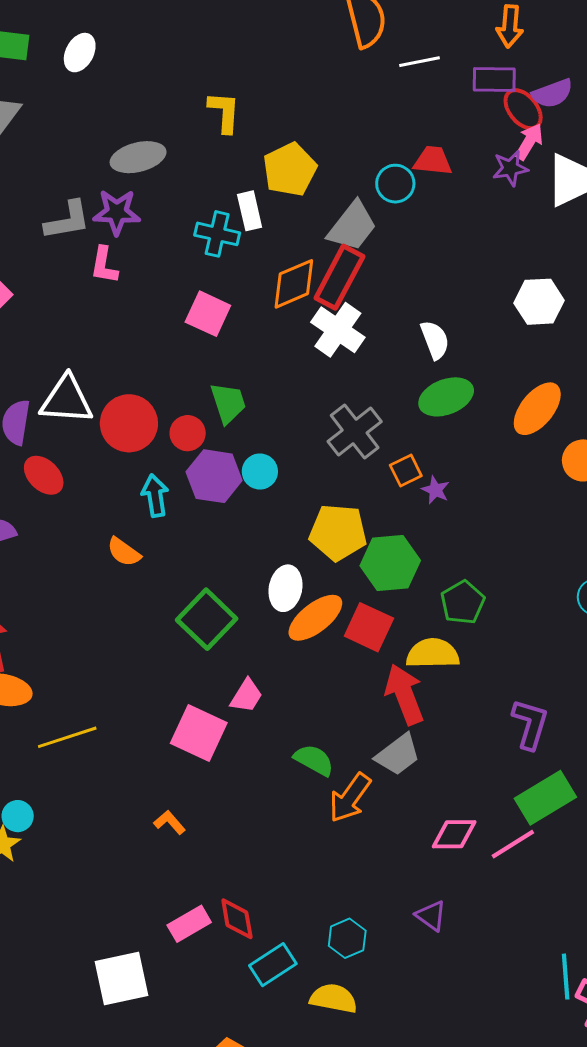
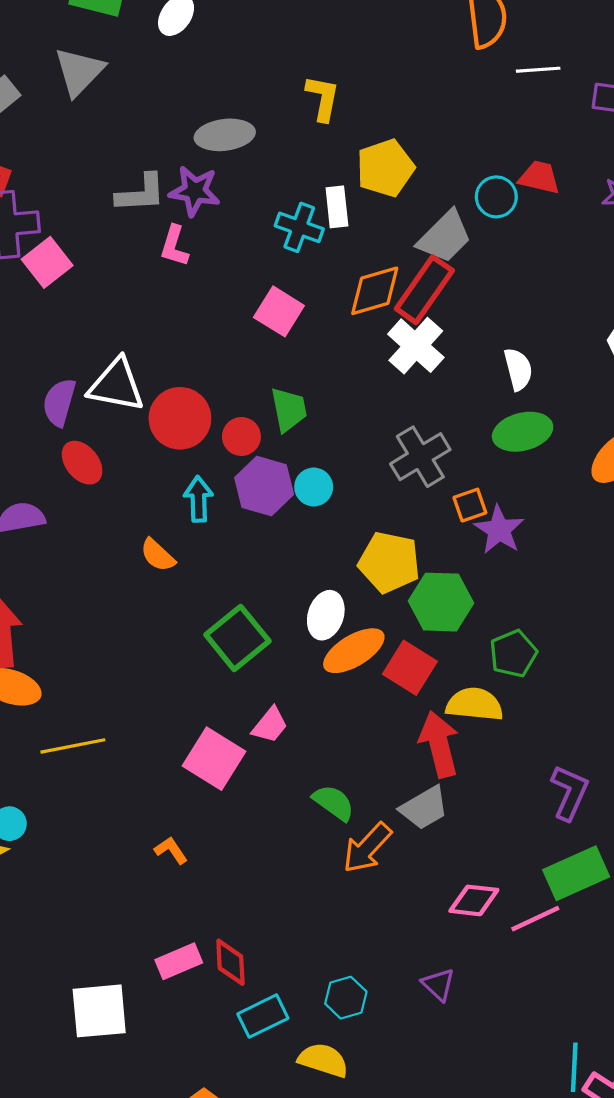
purple star: (435, 490) -> (499, 530), size x1.6

